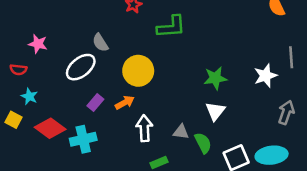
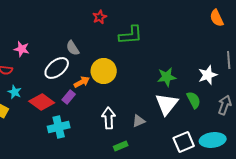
orange arrow: (125, 103) -> (82, 82), moved
white triangle: (215, 111) -> (167, 104), size x1.4
red diamond: (50, 128) -> (42, 102), moved
gray triangle: (181, 132) -> (139, 121), turned -32
green semicircle: (203, 143) -> (194, 100), moved

